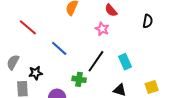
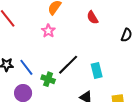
pink star: (102, 29) -> (48, 31), moved
blue line: (59, 48) -> (26, 67), moved

